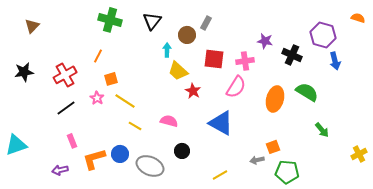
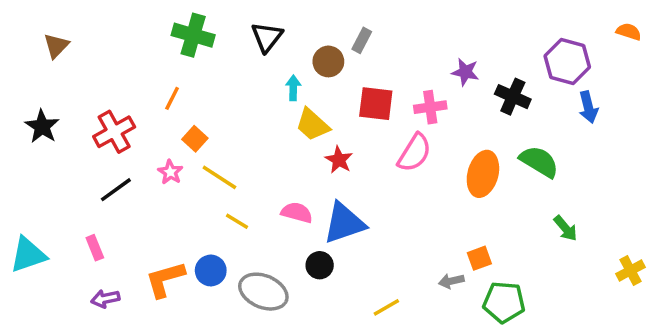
black star: (24, 72) -> (42, 126), turned -30
orange square: (111, 79) -> (195, 139), turned -32
blue triangle: (221, 123) -> (344, 223), moved, turned -48
pink rectangle: (72, 141) -> (95, 248), moved

